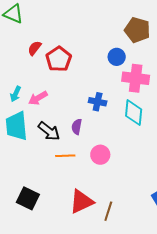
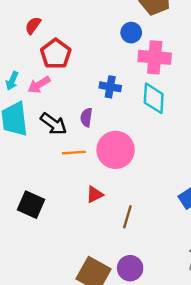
red pentagon: (59, 59) -> (56, 54), moved
pink circle: (100, 155) -> (116, 150), size x1.6
red triangle: (81, 202) -> (95, 194), moved, size x0.6

